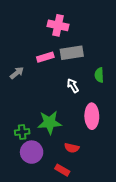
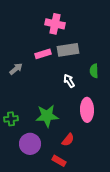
green cross: (22, 132) -> (11, 119), moved
red semicircle: (72, 148) -> (68, 140), turned -64

